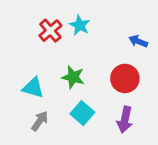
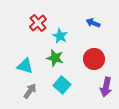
cyan star: (80, 25) -> (60, 36), moved
blue arrow: (138, 41) -> (93, 23), moved
purple arrow: (125, 120) -> (106, 87), moved

